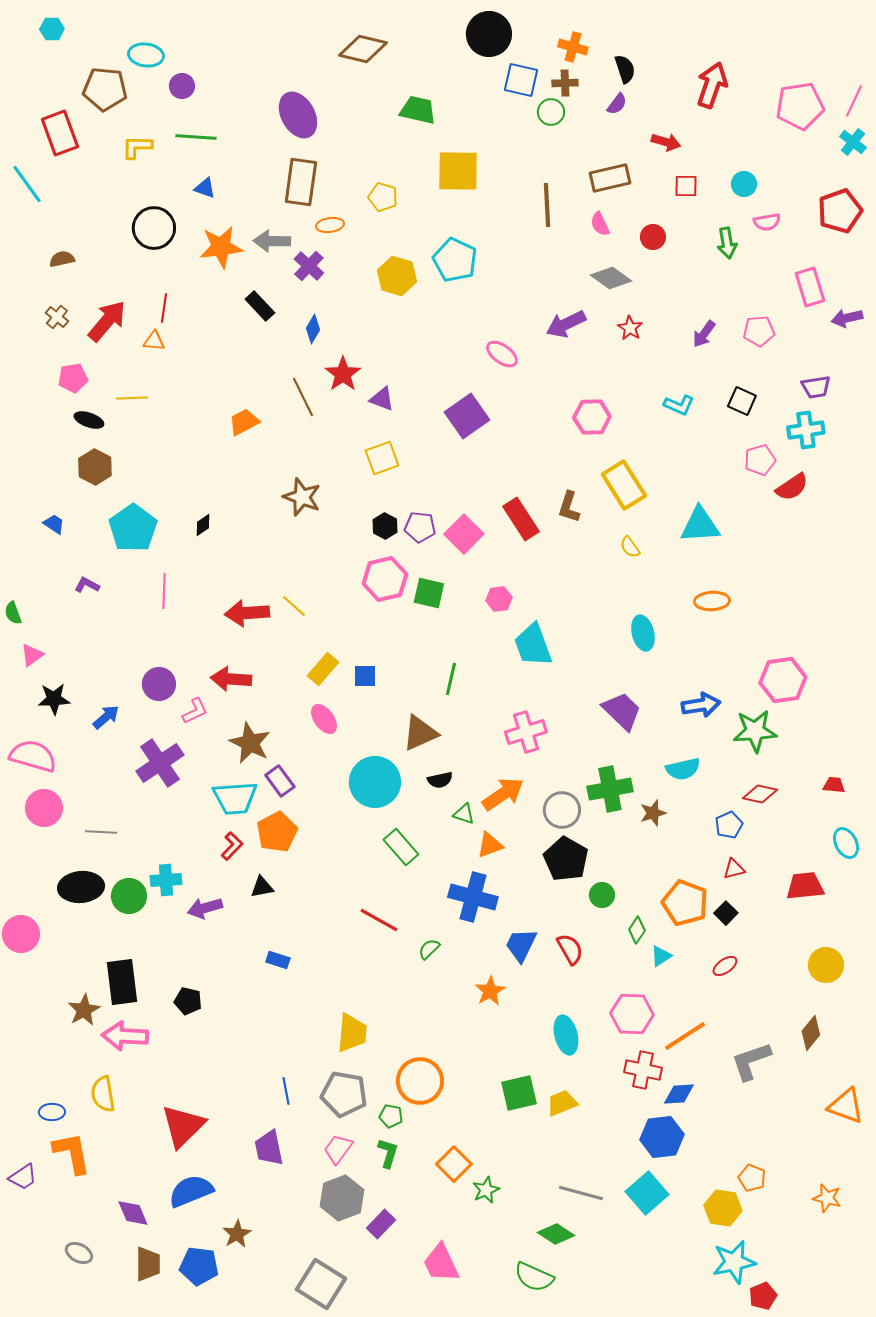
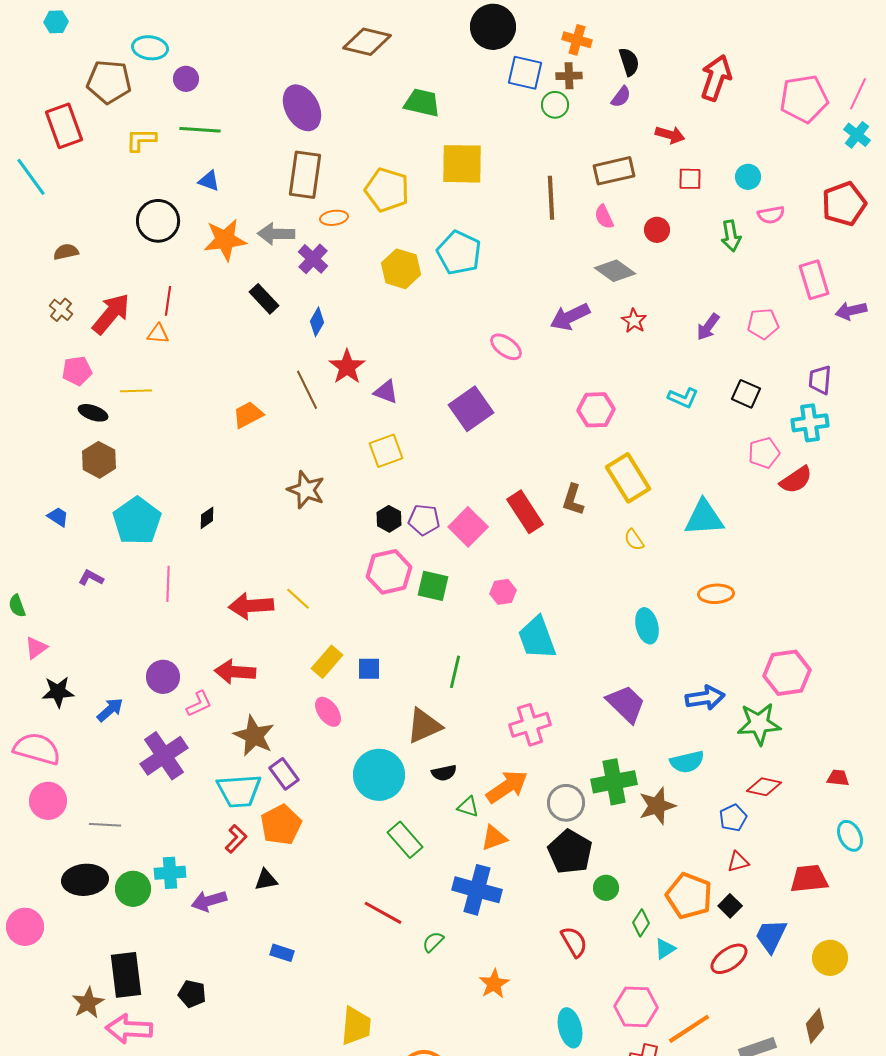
yellow pentagon: (383, 197) -> (387, 190), size x1.5
purple trapezoid: (816, 387) -> (820, 380), turned 104
brown star: (653, 813) -> (657, 806), size x1.4
blue trapezoid: (521, 945) -> (771, 936), moved
red ellipse: (725, 966) -> (729, 959), size x1.5

